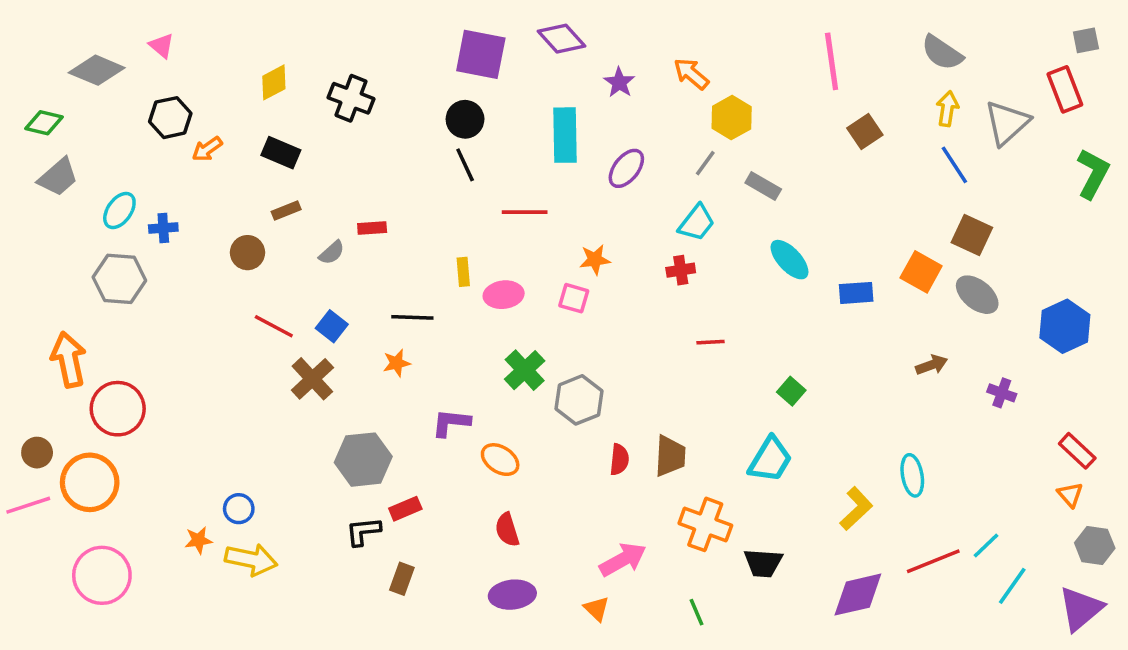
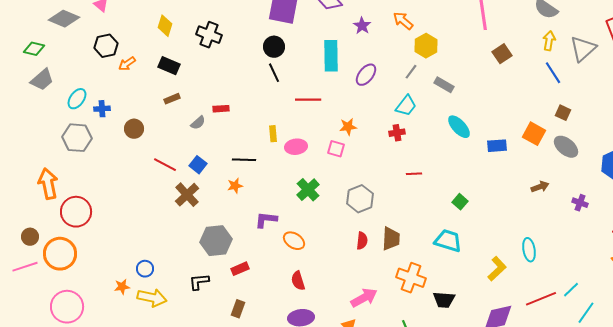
yellow diamond: (274, 82) -> (165, 26), turned -45
brown square: (972, 235) -> (563, 113), size x0.7
brown circle: (248, 253) -> (134, 129), moved
gray hexagon: (579, 400) -> (360, 199), moved
cyan trapezoid: (770, 460) -> (448, 241), turned -104
black L-shape: (363, 531) -> (199, 282), moved

